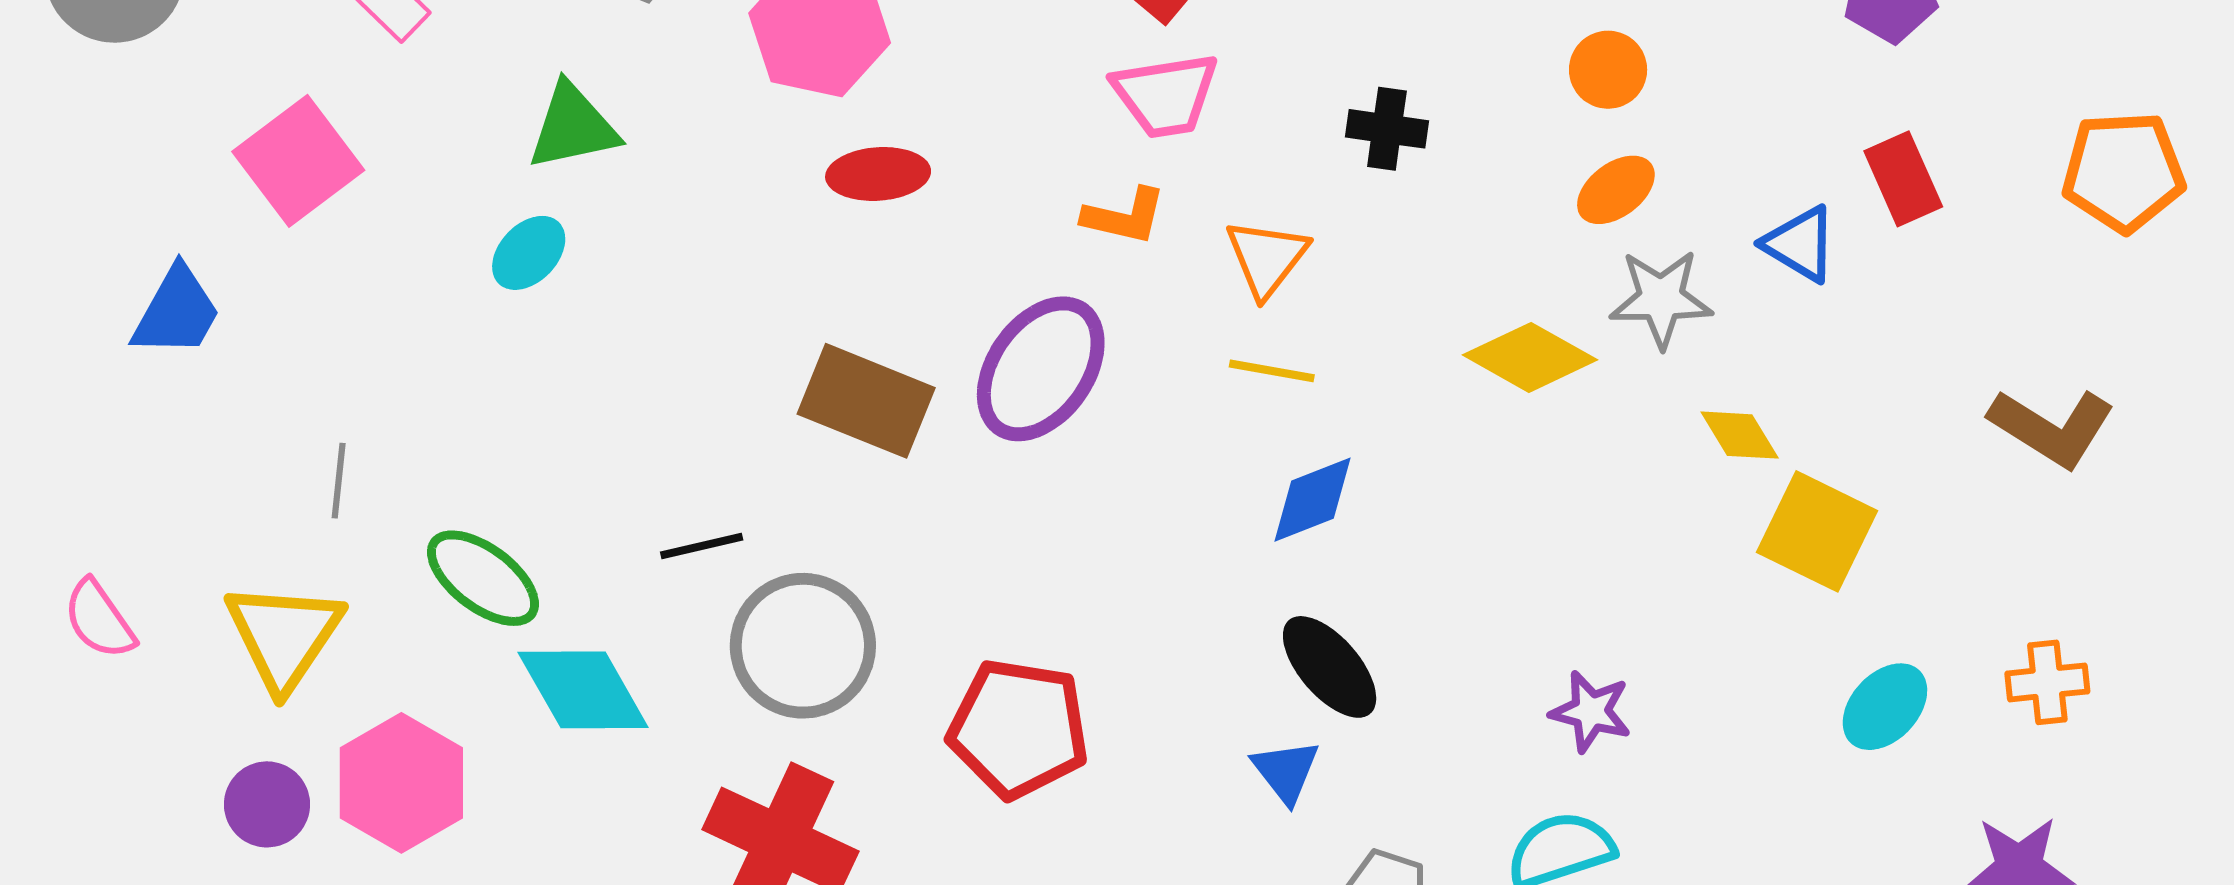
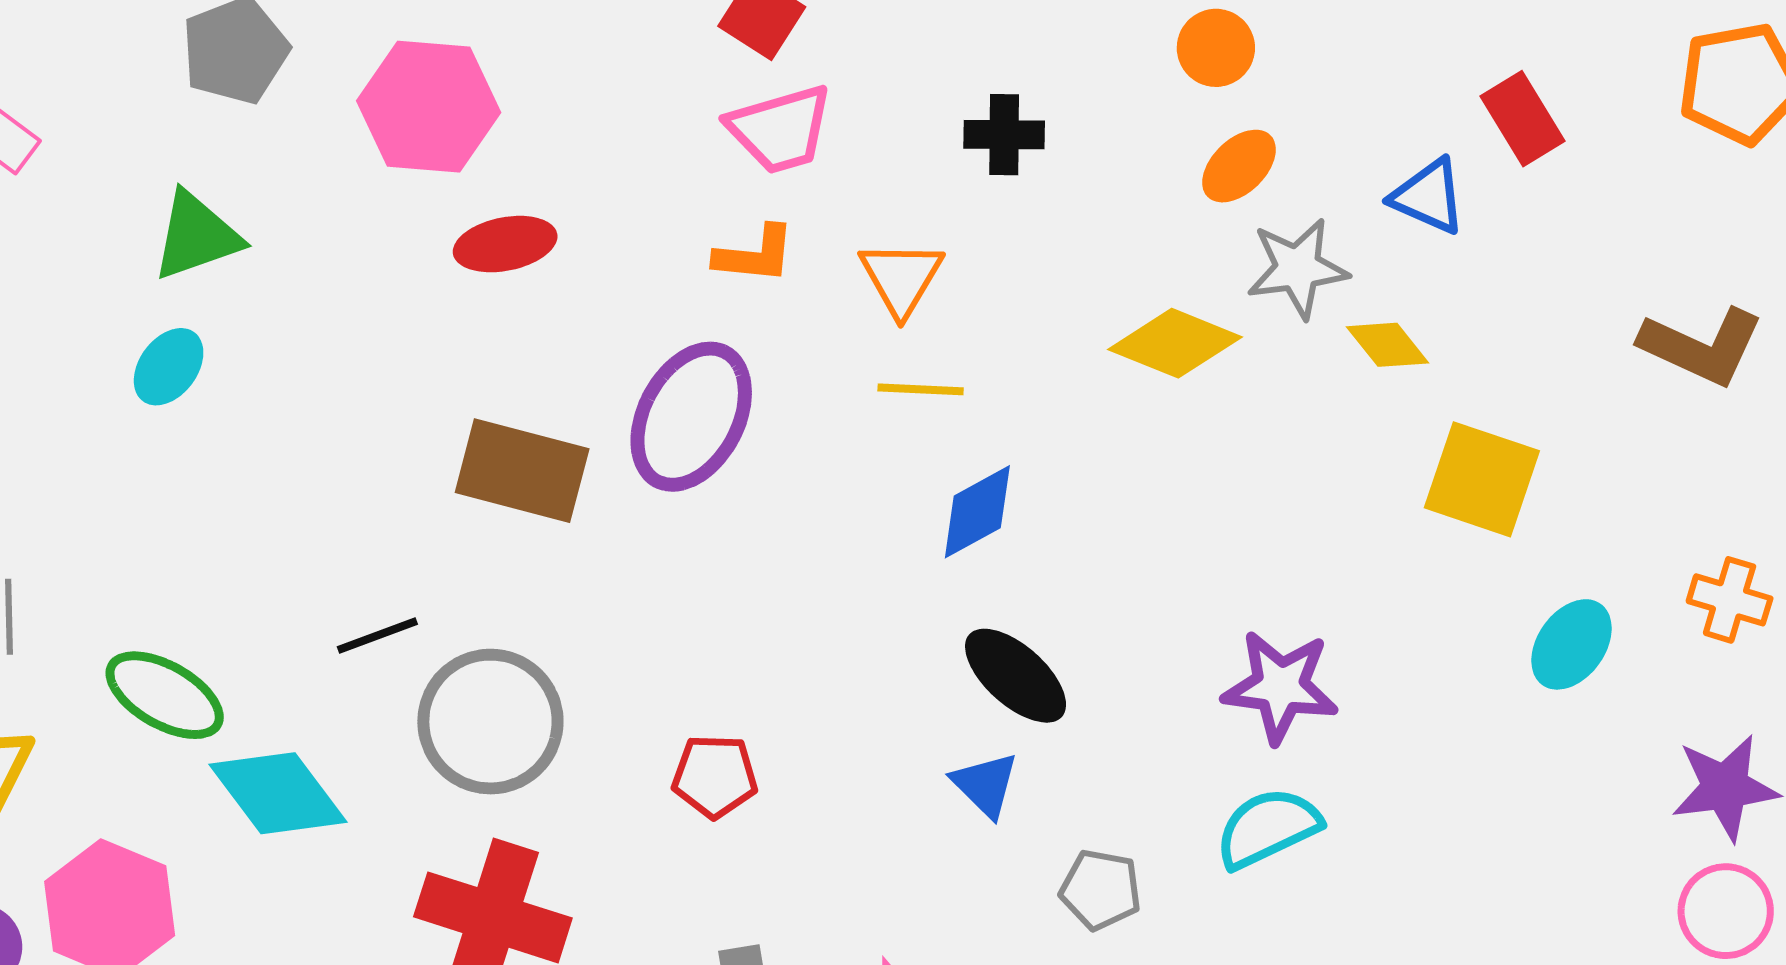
yellow diamond: (1740, 435) -> (1388, 345), moved
orange cross: (2047, 682) -> (1730, 600), turned 30
purple star: (1591, 712) -> (1280, 687), size x1.4
red pentagon: (1018, 729) -> (715, 776), size x0.6

